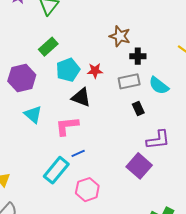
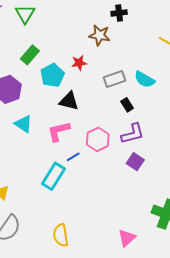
black cross: (138, 56) -> (119, 13), moved
red star: (95, 71) -> (79, 63), moved
purple L-shape: (158, 140) -> (133, 134), moved
purple square: (139, 166) -> (135, 162), size x0.7
pink hexagon: (87, 190) -> (98, 139), moved

